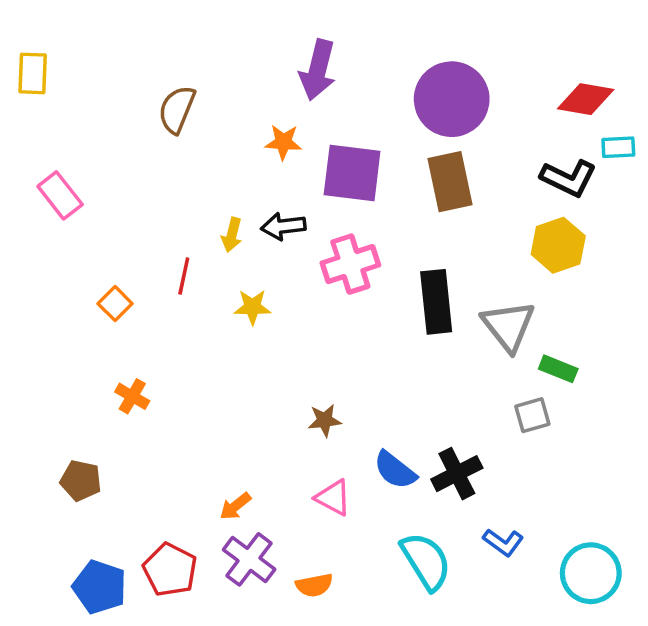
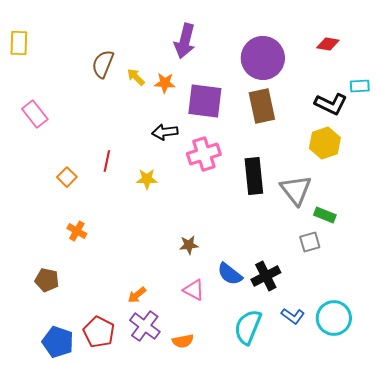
red diamond: (586, 99) -> (328, 44), moved, size x0.7
yellow arrow: (232, 235) -> (136, 77), moved, turned 120
cyan semicircle: (426, 561) -> (248, 327), turned -126
cyan circle: (591, 573) -> (334, 318), moved

